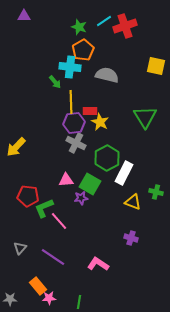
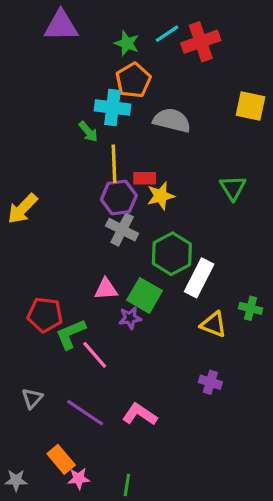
purple triangle: (24, 16) -> (61, 26), moved, size x1.6
green triangle: (145, 117) -> (233, 188), size x0.7
yellow star: (100, 122) -> (161, 196), turned 30
yellow arrow: (16, 147) -> (22, 209), moved
pink L-shape: (98, 264) -> (140, 414), moved

